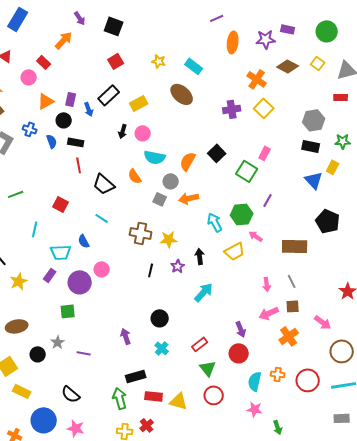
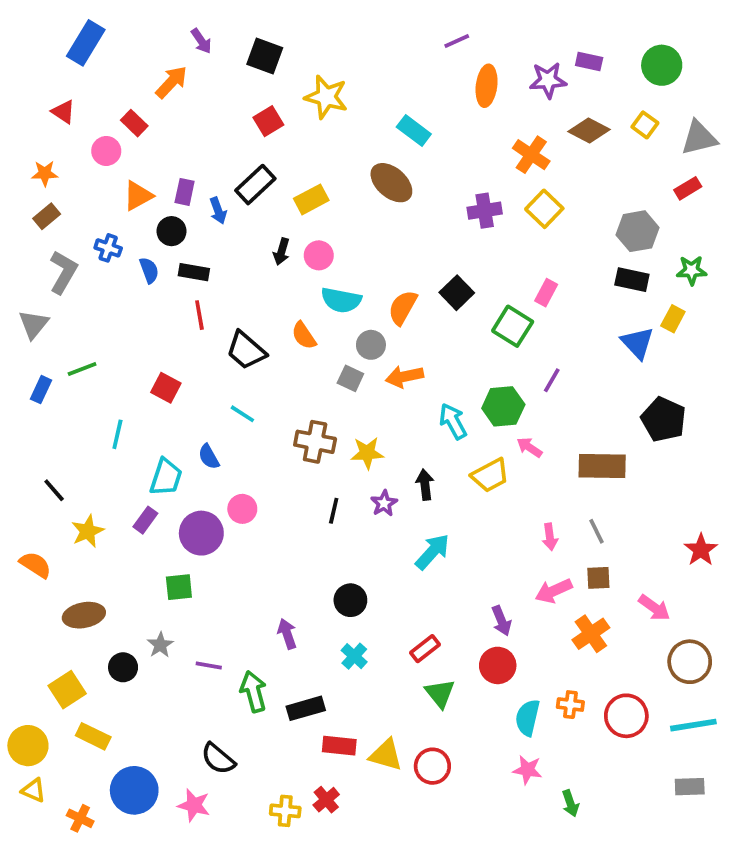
yellow star: (159, 61) -> (326, 97), moved, size x1.6
red rectangle: (341, 97) -> (688, 188), turned -32
cyan trapezoid: (61, 252) -> (166, 477), turned -70
black semicircle: (71, 394) -> (218, 759), moved
red circle: (214, 395) -> (432, 766), moved
green arrow: (120, 398) -> (254, 692), moved

